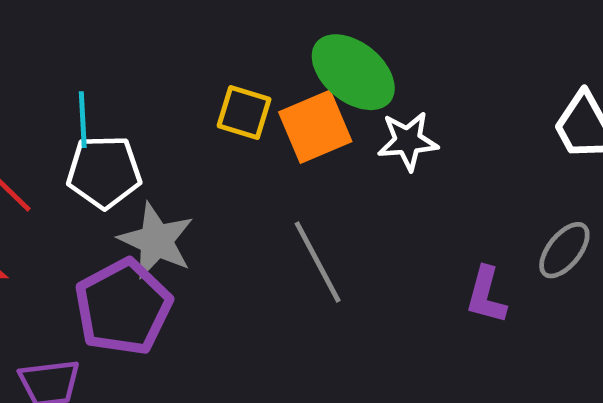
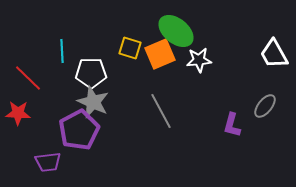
white pentagon: (104, 172) -> (91, 73), moved

